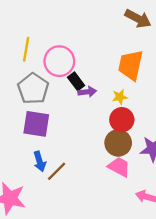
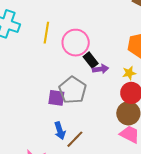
gray pentagon: (33, 89) -> (73, 90), moved
purple square: (36, 124) -> (56, 98), size x0.7

